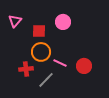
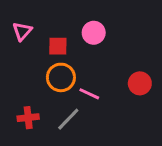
red circle: (84, 66) -> (140, 83), moved
red cross: (26, 69) -> (28, 118), moved

